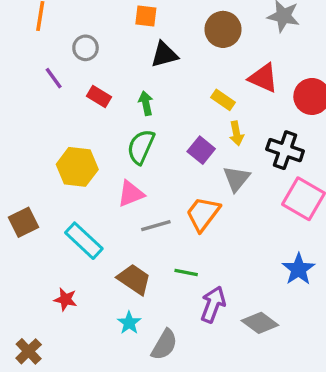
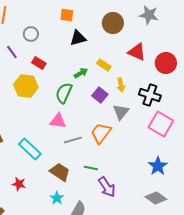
yellow rectangle: (223, 100) -> (104, 65), moved
green arrow: (146, 103) -> (81, 73), moved, turned 72
yellow hexagon: (77, 167) -> (26, 86), moved
pink triangle: (131, 194) -> (58, 121), turned 30
purple arrow: (213, 304) -> (107, 187), turned 125
gray diamond: (260, 323) -> (156, 198), moved

